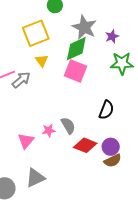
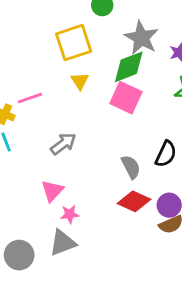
gray arrow: (21, 80) -> (63, 144), moved
gray semicircle: (68, 126) -> (131, 167), moved
pink star: (49, 130) -> (70, 214), moved

